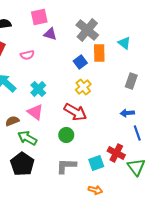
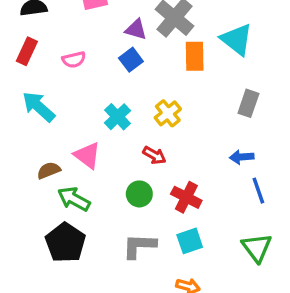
purple triangle: (50, 34) -> (136, 29), moved
cyan triangle: (124, 43) -> (237, 40), size x1.5
blue square: (80, 62) -> (131, 60), moved
cyan cross: (38, 89) -> (117, 117), moved
red arrow: (75, 112) -> (154, 155), size x0.6
red cross: (116, 153) -> (186, 197), moved

